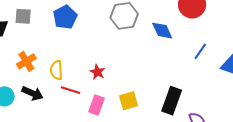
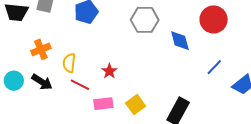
yellow square: (129, 101) -> (136, 105), turned -30
pink rectangle: (97, 105) -> (103, 104), turned 54

